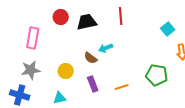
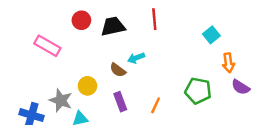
pink rectangle: (33, 38) -> (47, 46), turned -70
gray star: (31, 70) -> (61, 100), moved, turned 30
orange line: (122, 87) -> (156, 105), turned -48

